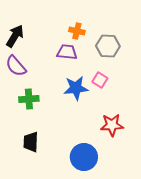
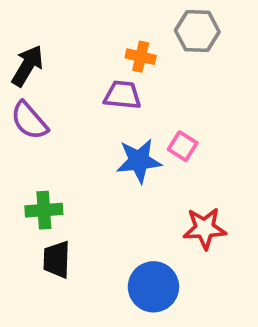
gray hexagon: (108, 46) -> (197, 31), moved
green cross: (29, 99) -> (44, 210), moved

